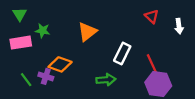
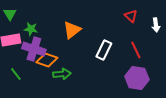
red line: (152, 63) -> (136, 50), moved
purple cross: (46, 76) -> (34, 49), moved, size x1.6
green arrow: (106, 80) -> (62, 74), moved

